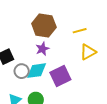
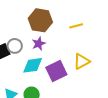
yellow triangle: (88, 52) -> (82, 62), moved
gray circle: (22, 71) -> (15, 46), moved

